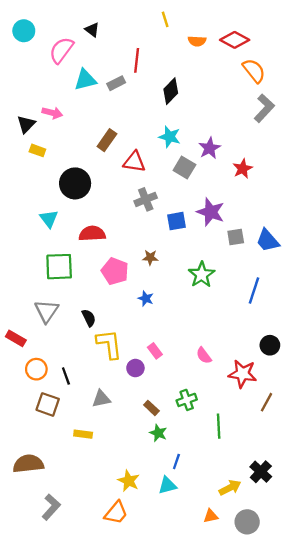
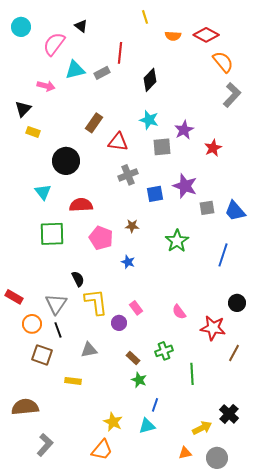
pink arrow: (52, 113) -> (46, 86), moved
gray square: (184, 167) -> (162, 147), turned -36
gray triangle: (47, 311) -> (56, 304), moved

